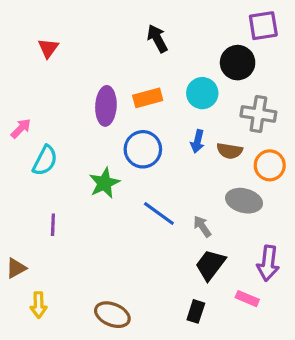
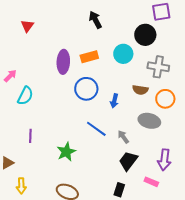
blue arrow: (197, 141) -> (114, 101), moved
green star: (104, 183) -> (66, 152), moved

